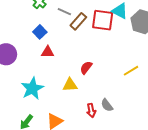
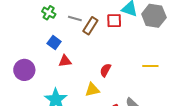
red square: (103, 20) -> (114, 21), size x0.7
yellow line: (131, 71) -> (150, 66), turned 42

